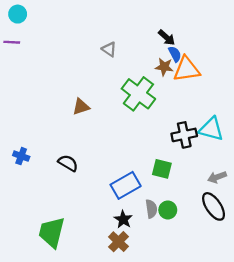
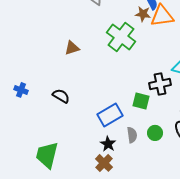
black cross: (184, 135) -> (160, 84), moved
green circle: (168, 210) -> (155, 133), moved

